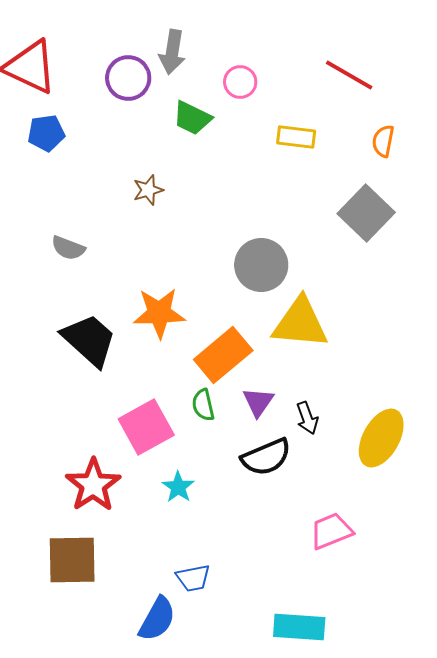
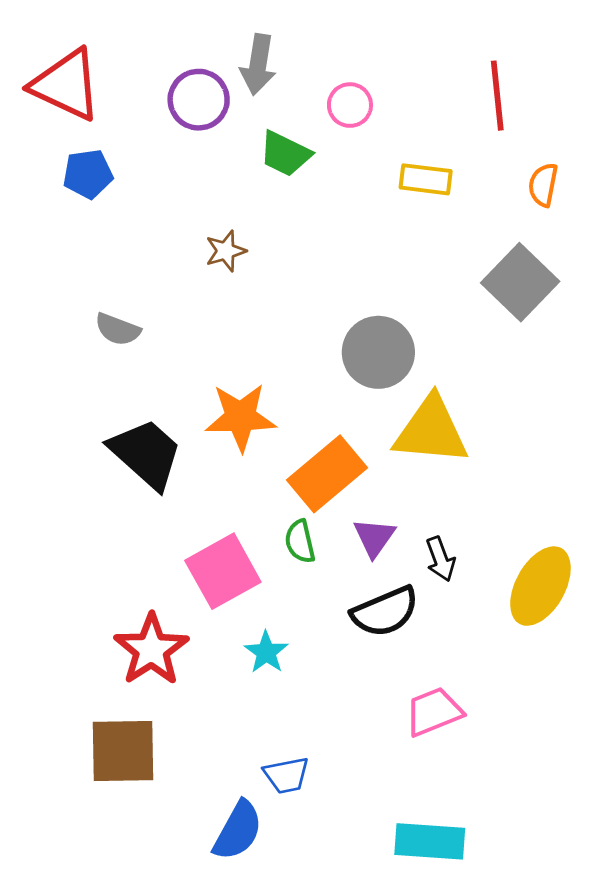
red line: (349, 75) -> (497, 96), turned 54
pink trapezoid: (331, 531) -> (434, 712), moved

